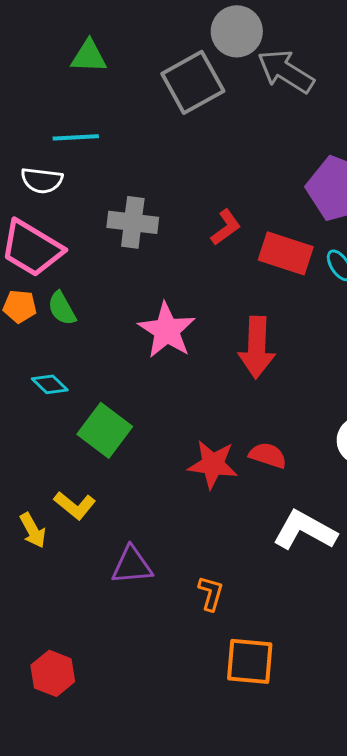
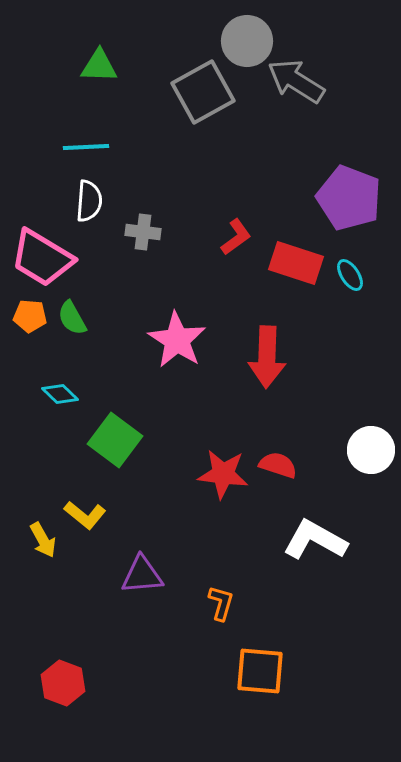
white semicircle: (42, 180) -> (89, 201), moved, turned -93
gray cross: (133, 222) -> (143, 232), size x0.7

